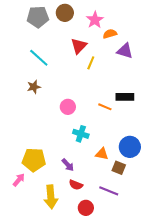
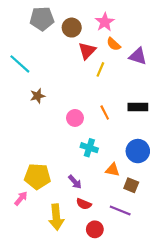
brown circle: (65, 13) -> (72, 28), moved
orange semicircle: (110, 34) -> (114, 44), moved, turned -120
cyan line: (39, 58) -> (20, 64), moved
orange line: (105, 107) -> (105, 112), moved, turned 40
blue circle: (130, 147) -> (138, 151), moved

